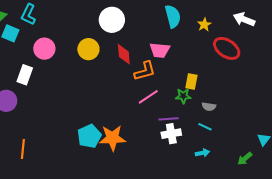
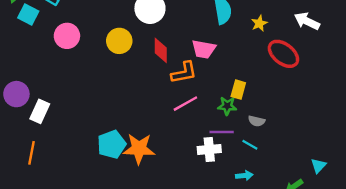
white rectangle: (25, 75) -> (40, 111), moved
purple line: (168, 119) -> (222, 132), moved

